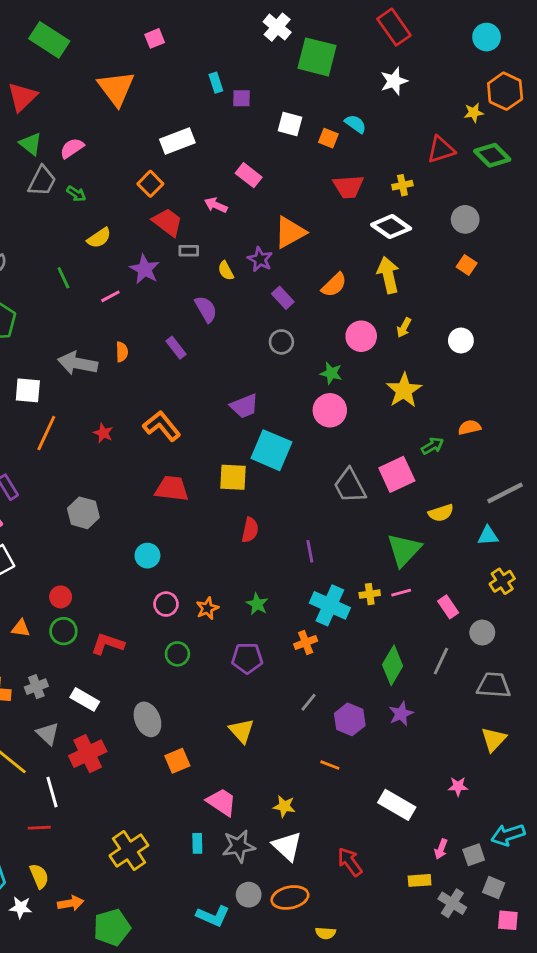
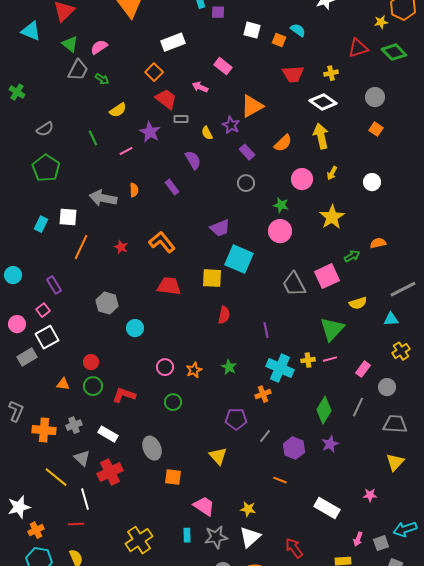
cyan circle: (147, 556) -> (135, 328), moved
pink rectangle: (448, 607) -> (363, 369), turned 70
purple pentagon: (247, 658) -> (236, 419), moved
orange square: (177, 761) -> (173, 477), turned 30
white triangle: (287, 846) -> (250, 537), turned 35

